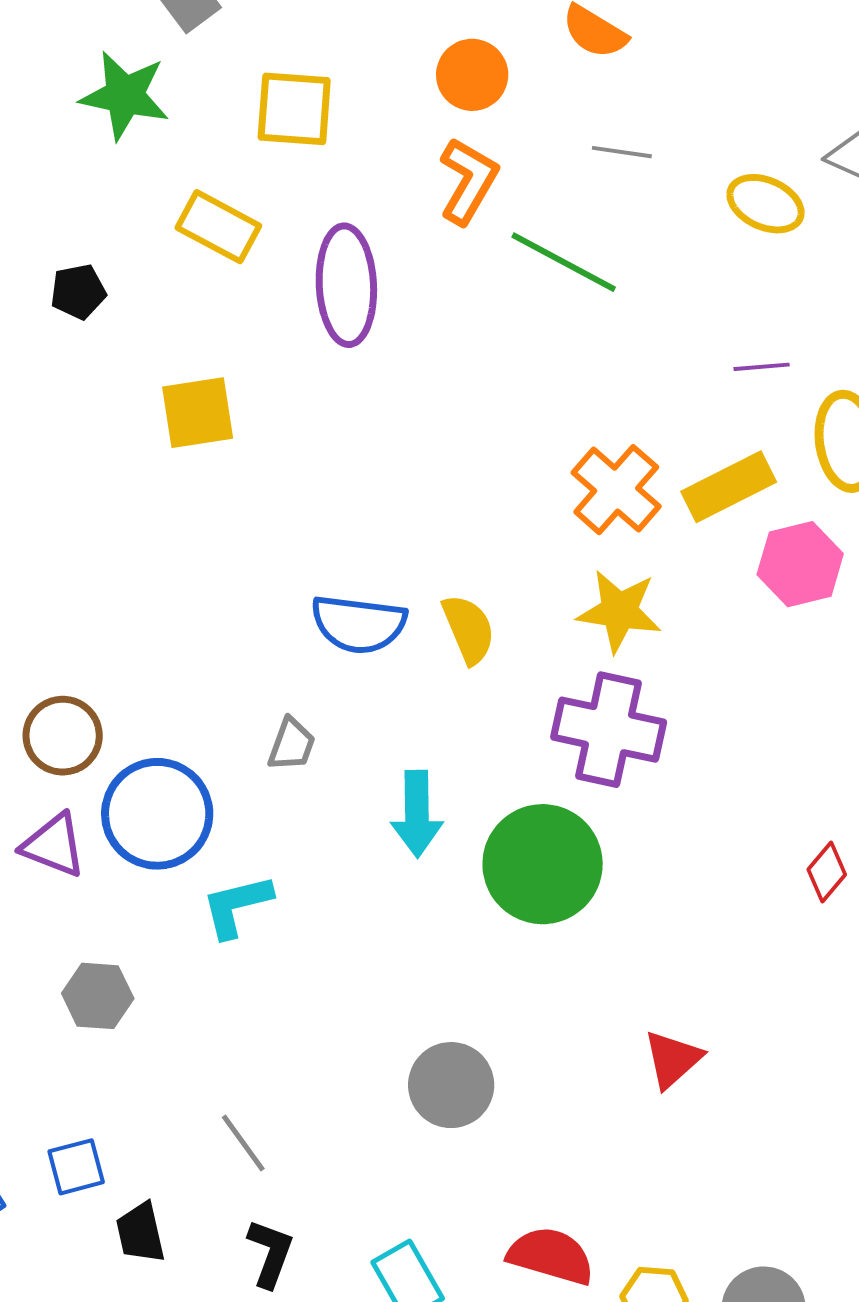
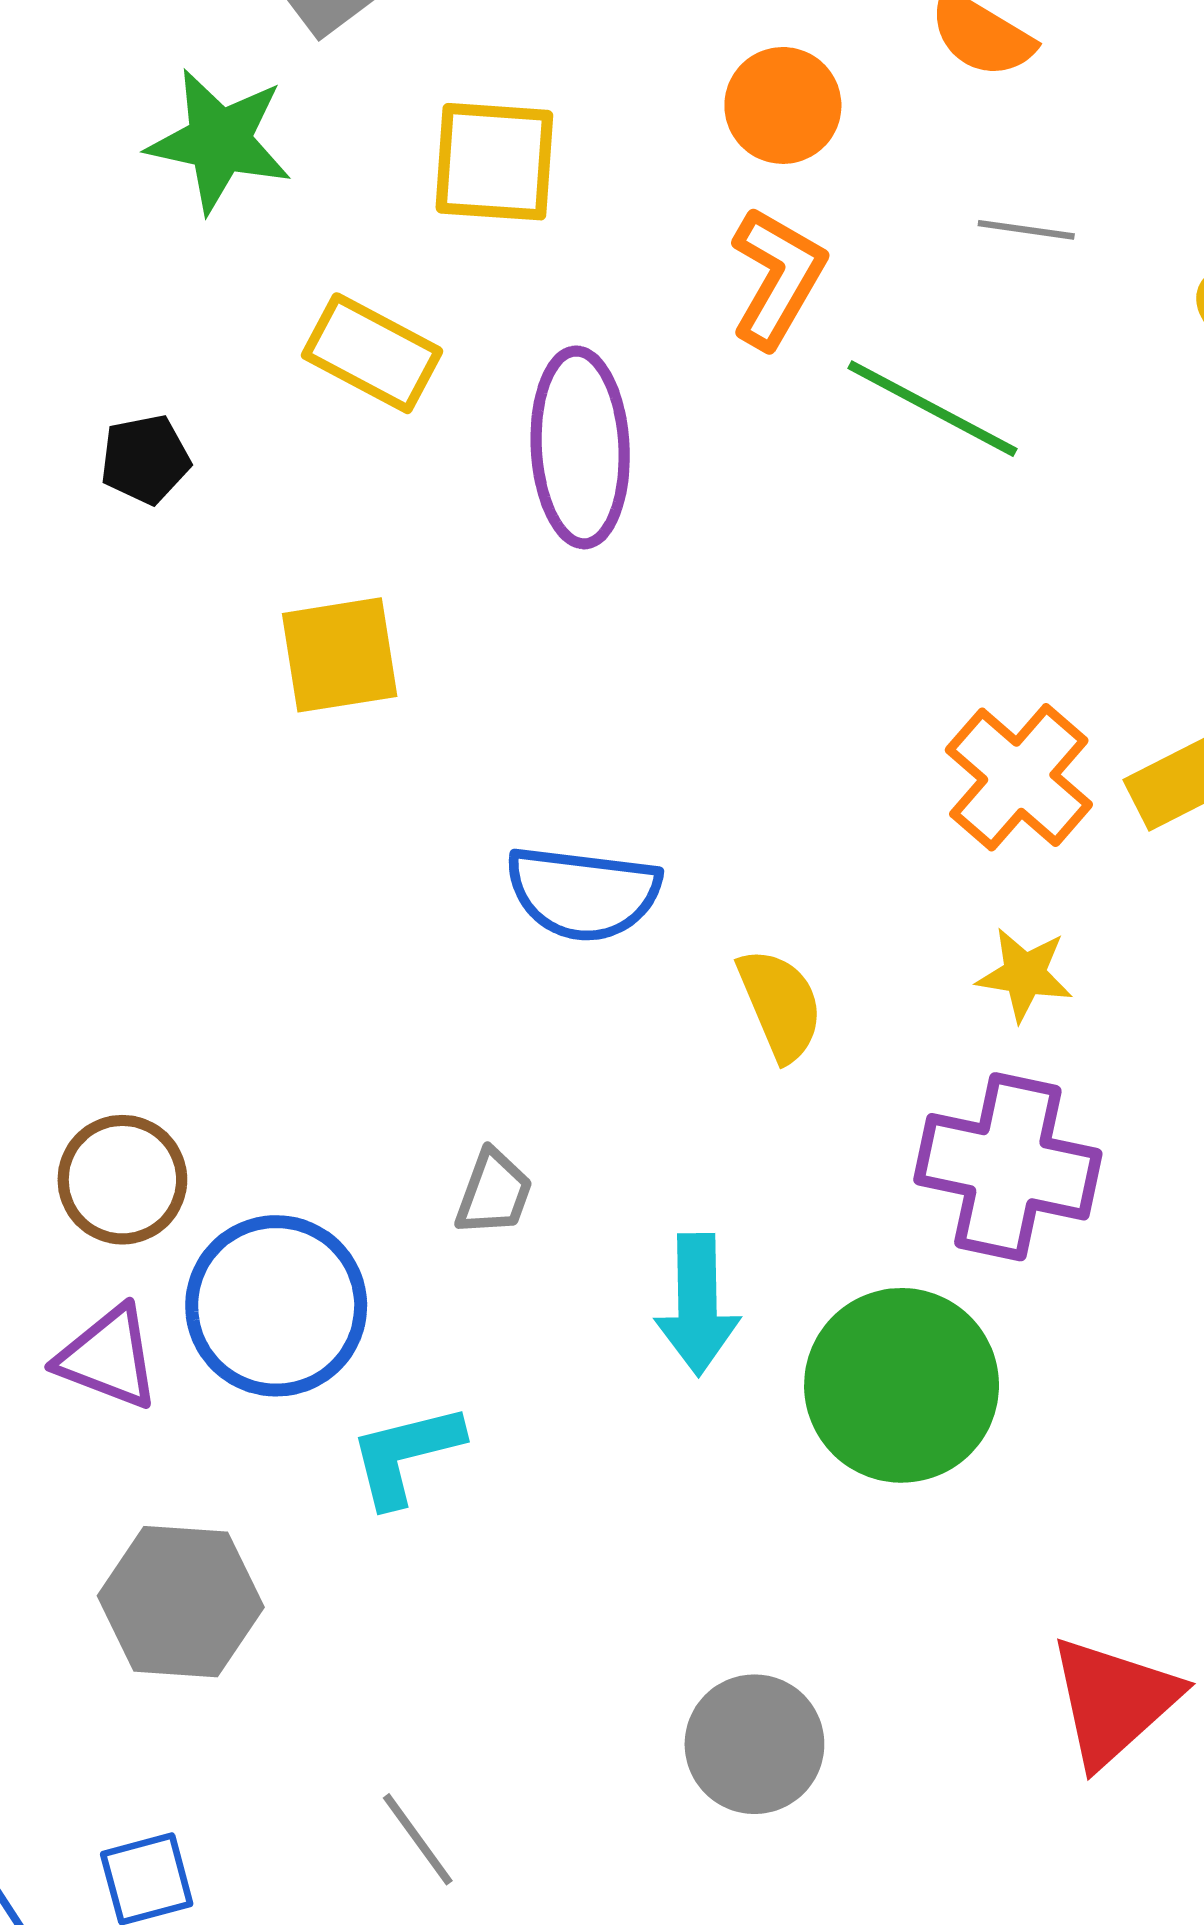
yellow star: (619, 611) -> (1025, 974), size x0.7
blue semicircle: (359, 624) -> (583, 893), moved
gray hexagon: (98, 996) -> (181, 1602), size x1.4
red triangle: (673, 1059) -> (1114, 1701), size x1.4

